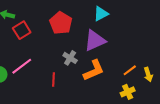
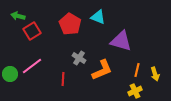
cyan triangle: (101, 14) -> (98, 17), moved, turned 49
purple triangle: (95, 40) -> (121, 41), moved, turned 40
orange line: (130, 70) -> (137, 70), turned -40

